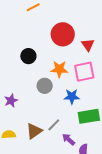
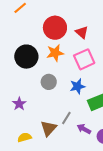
black circle: (28, 56) -> (26, 57), size x1.5
orange star: (59, 69) -> (55, 53), moved

